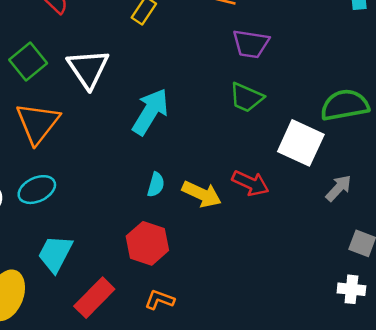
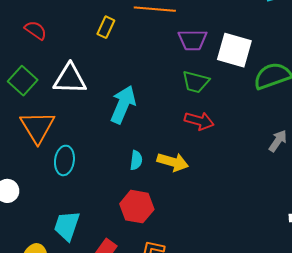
white triangle: (88, 69) -> (70, 79), turned -45
white square: (301, 143) -> (234, 50), moved
red arrow: (250, 183) -> (199, 121), moved
cyan ellipse: (37, 190) -> (64, 160), moved, turned -48

